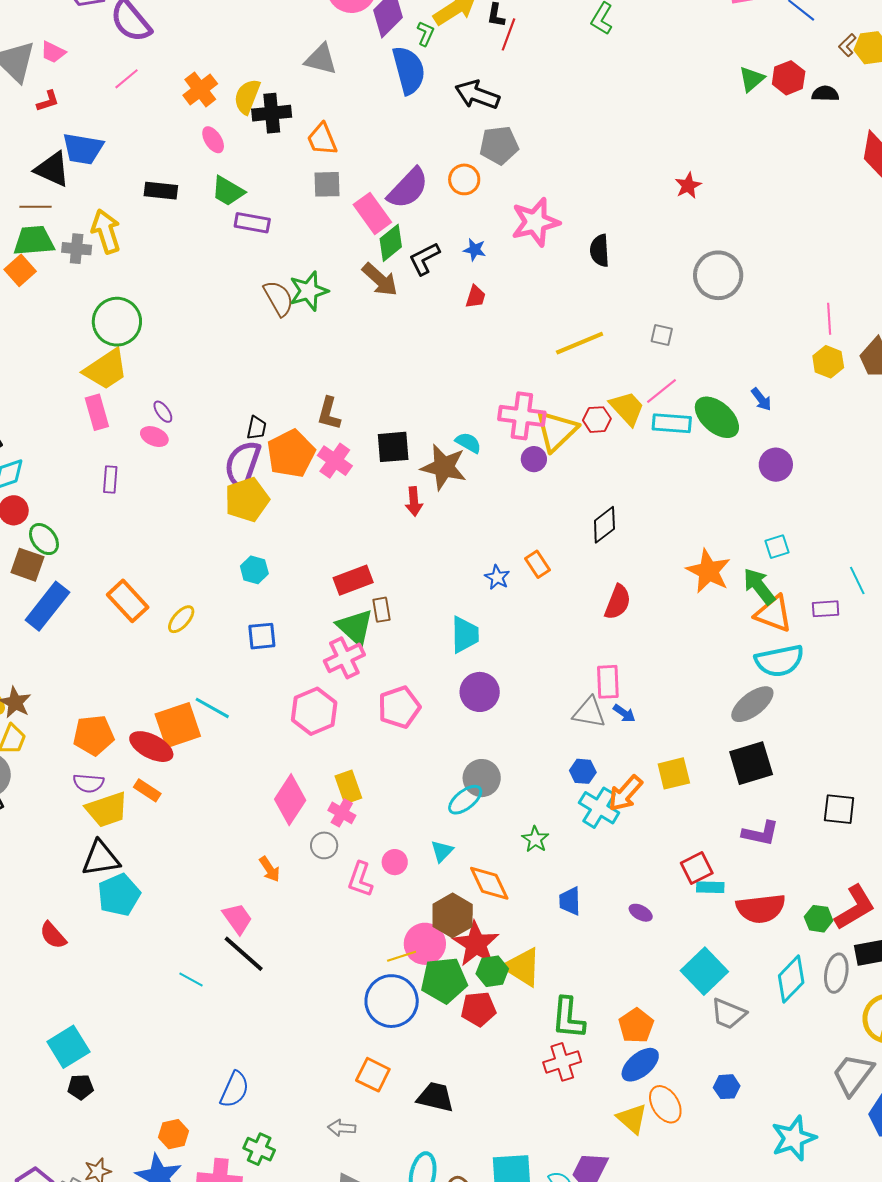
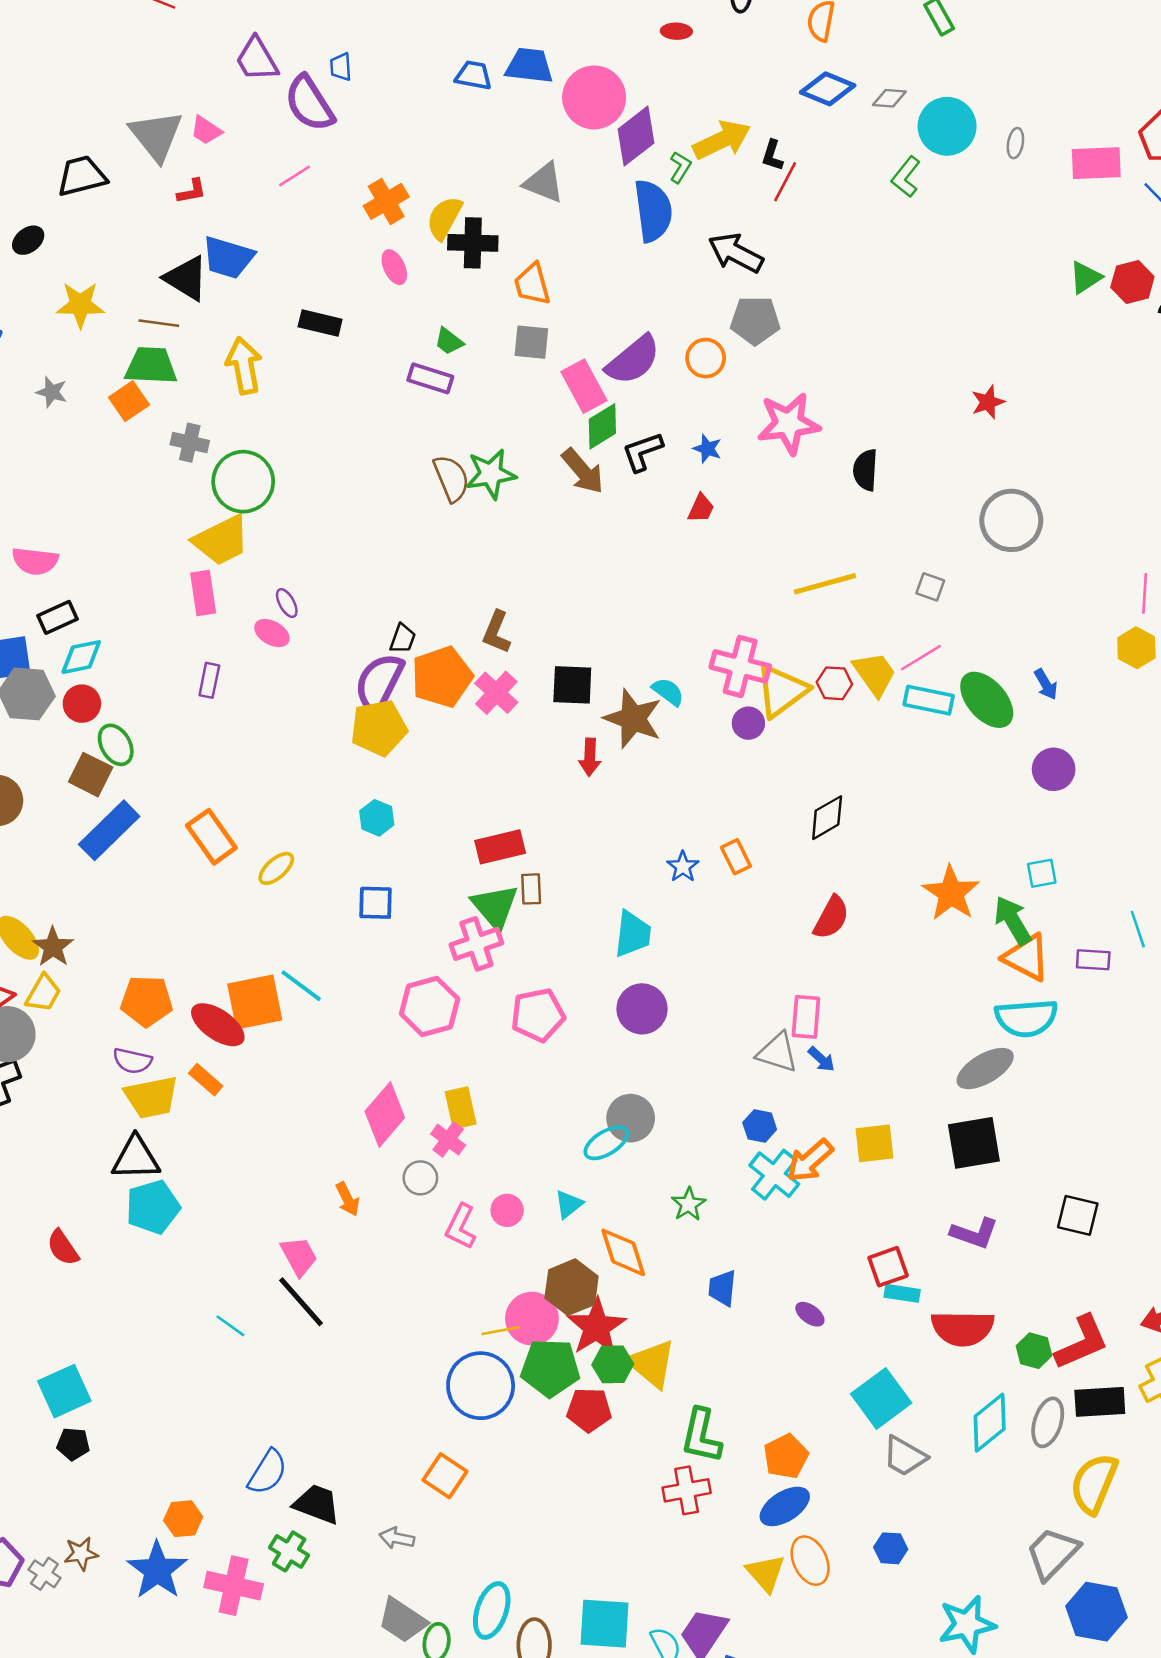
green trapezoid: (228, 191) -> (449, 341), moved, size x0.7
gray cross: (77, 249) -> (190, 443), moved
black trapezoid: (435, 1097) -> (317, 1504), moved

